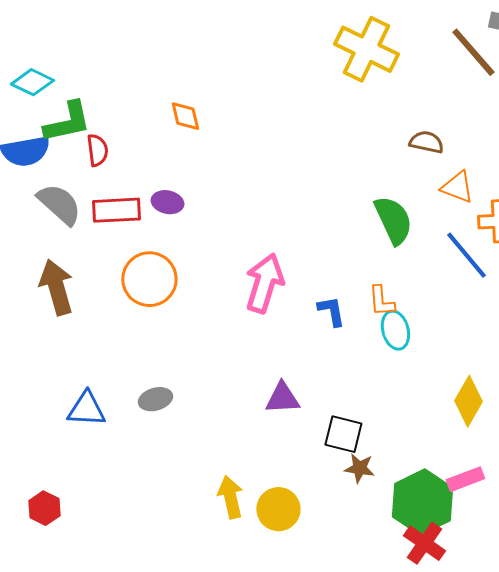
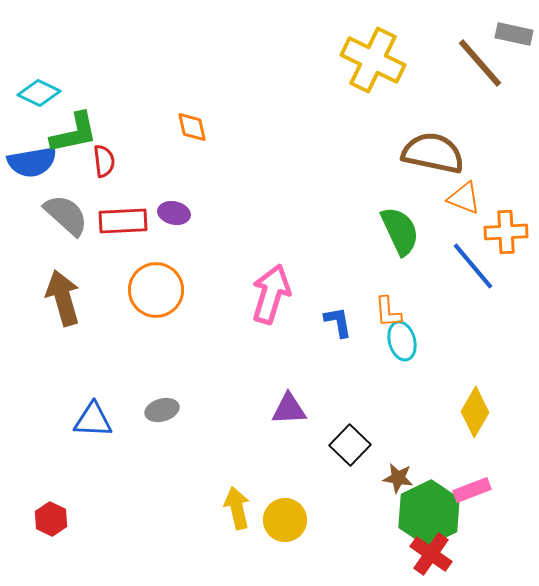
brown semicircle: (426, 142) -> (433, 153), size x1.8
black square: (343, 434) -> (350, 445), turned 30
brown star: (359, 468) -> (398, 478), moved

